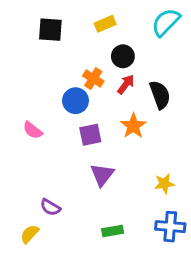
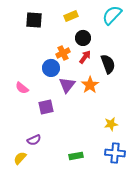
orange cross: (93, 78) -> (63, 53), turned 32
purple square: (90, 135) -> (46, 107), moved
purple triangle: (102, 175) -> (67, 85), moved
purple semicircle: (50, 207) -> (34, 140), turned -56

